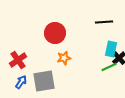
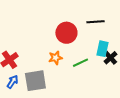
red circle: (55, 33) -> (66, 33), moved
green line: (109, 67) -> (80, 63), moved

